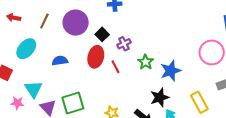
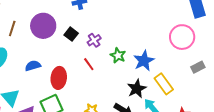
red ellipse: (96, 57) -> (59, 78), moved
yellow rectangle: (199, 102) -> (164, 84), moved

